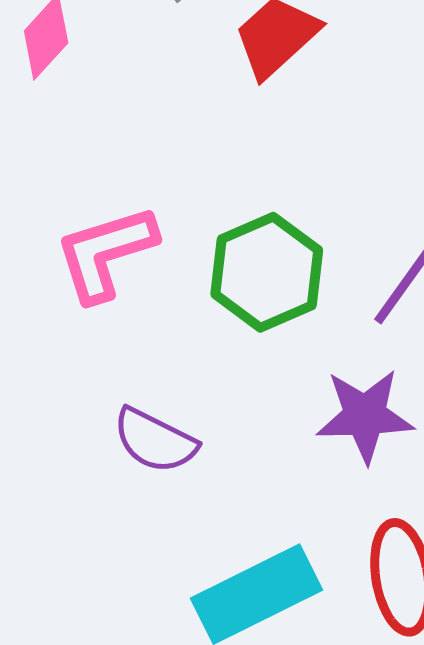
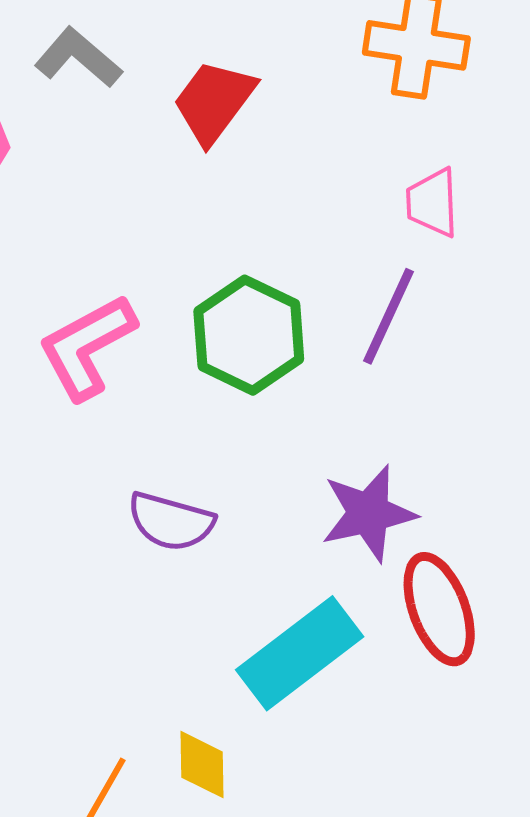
purple star: (365, 416) -> (368, 513), moved

